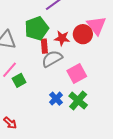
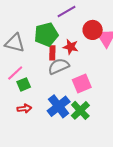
red circle: (83, 34) -> (93, 30), moved
blue cross: (56, 99) -> (59, 106), size x1.6
red arrow: (10, 123) -> (24, 109), moved, turned -56

